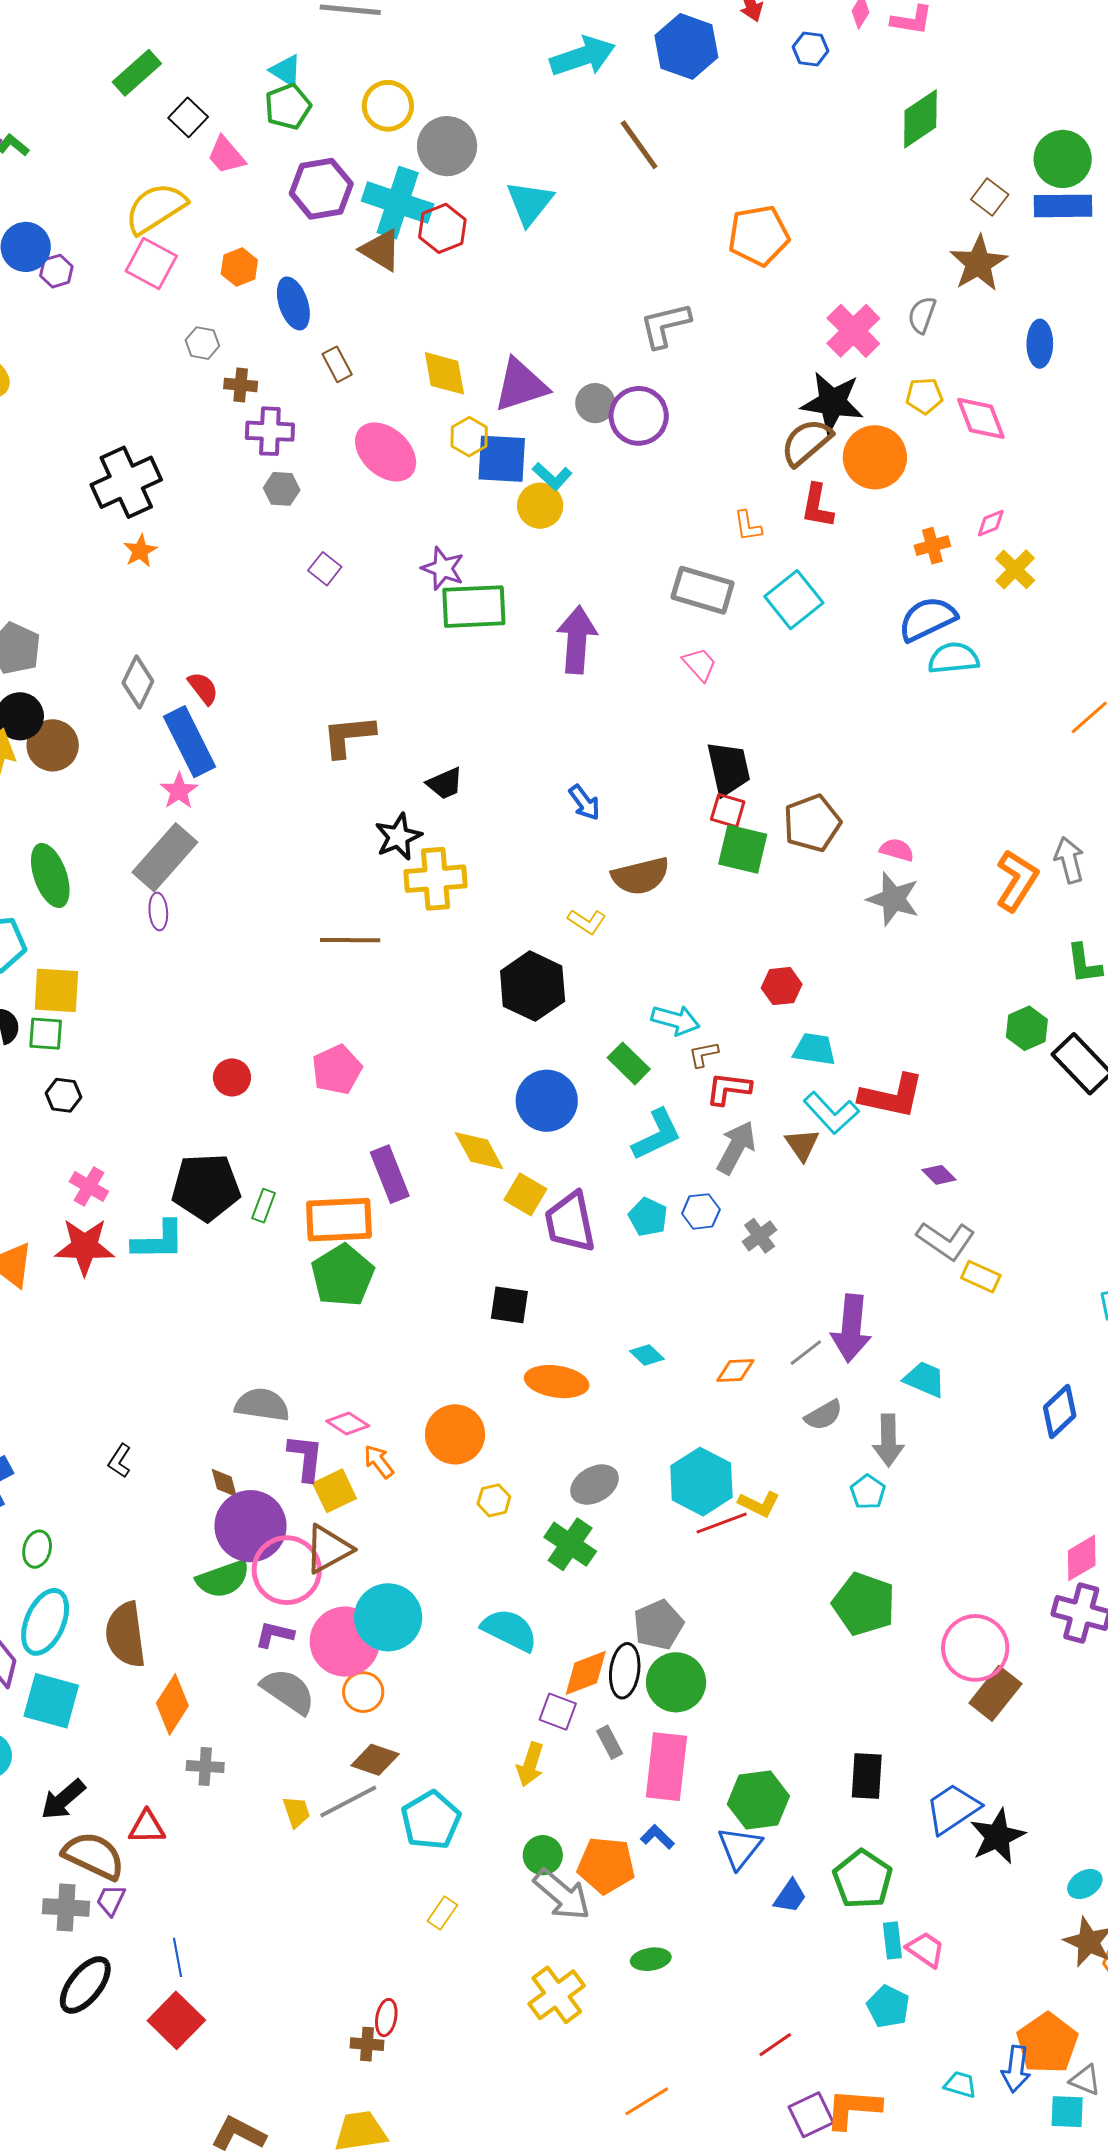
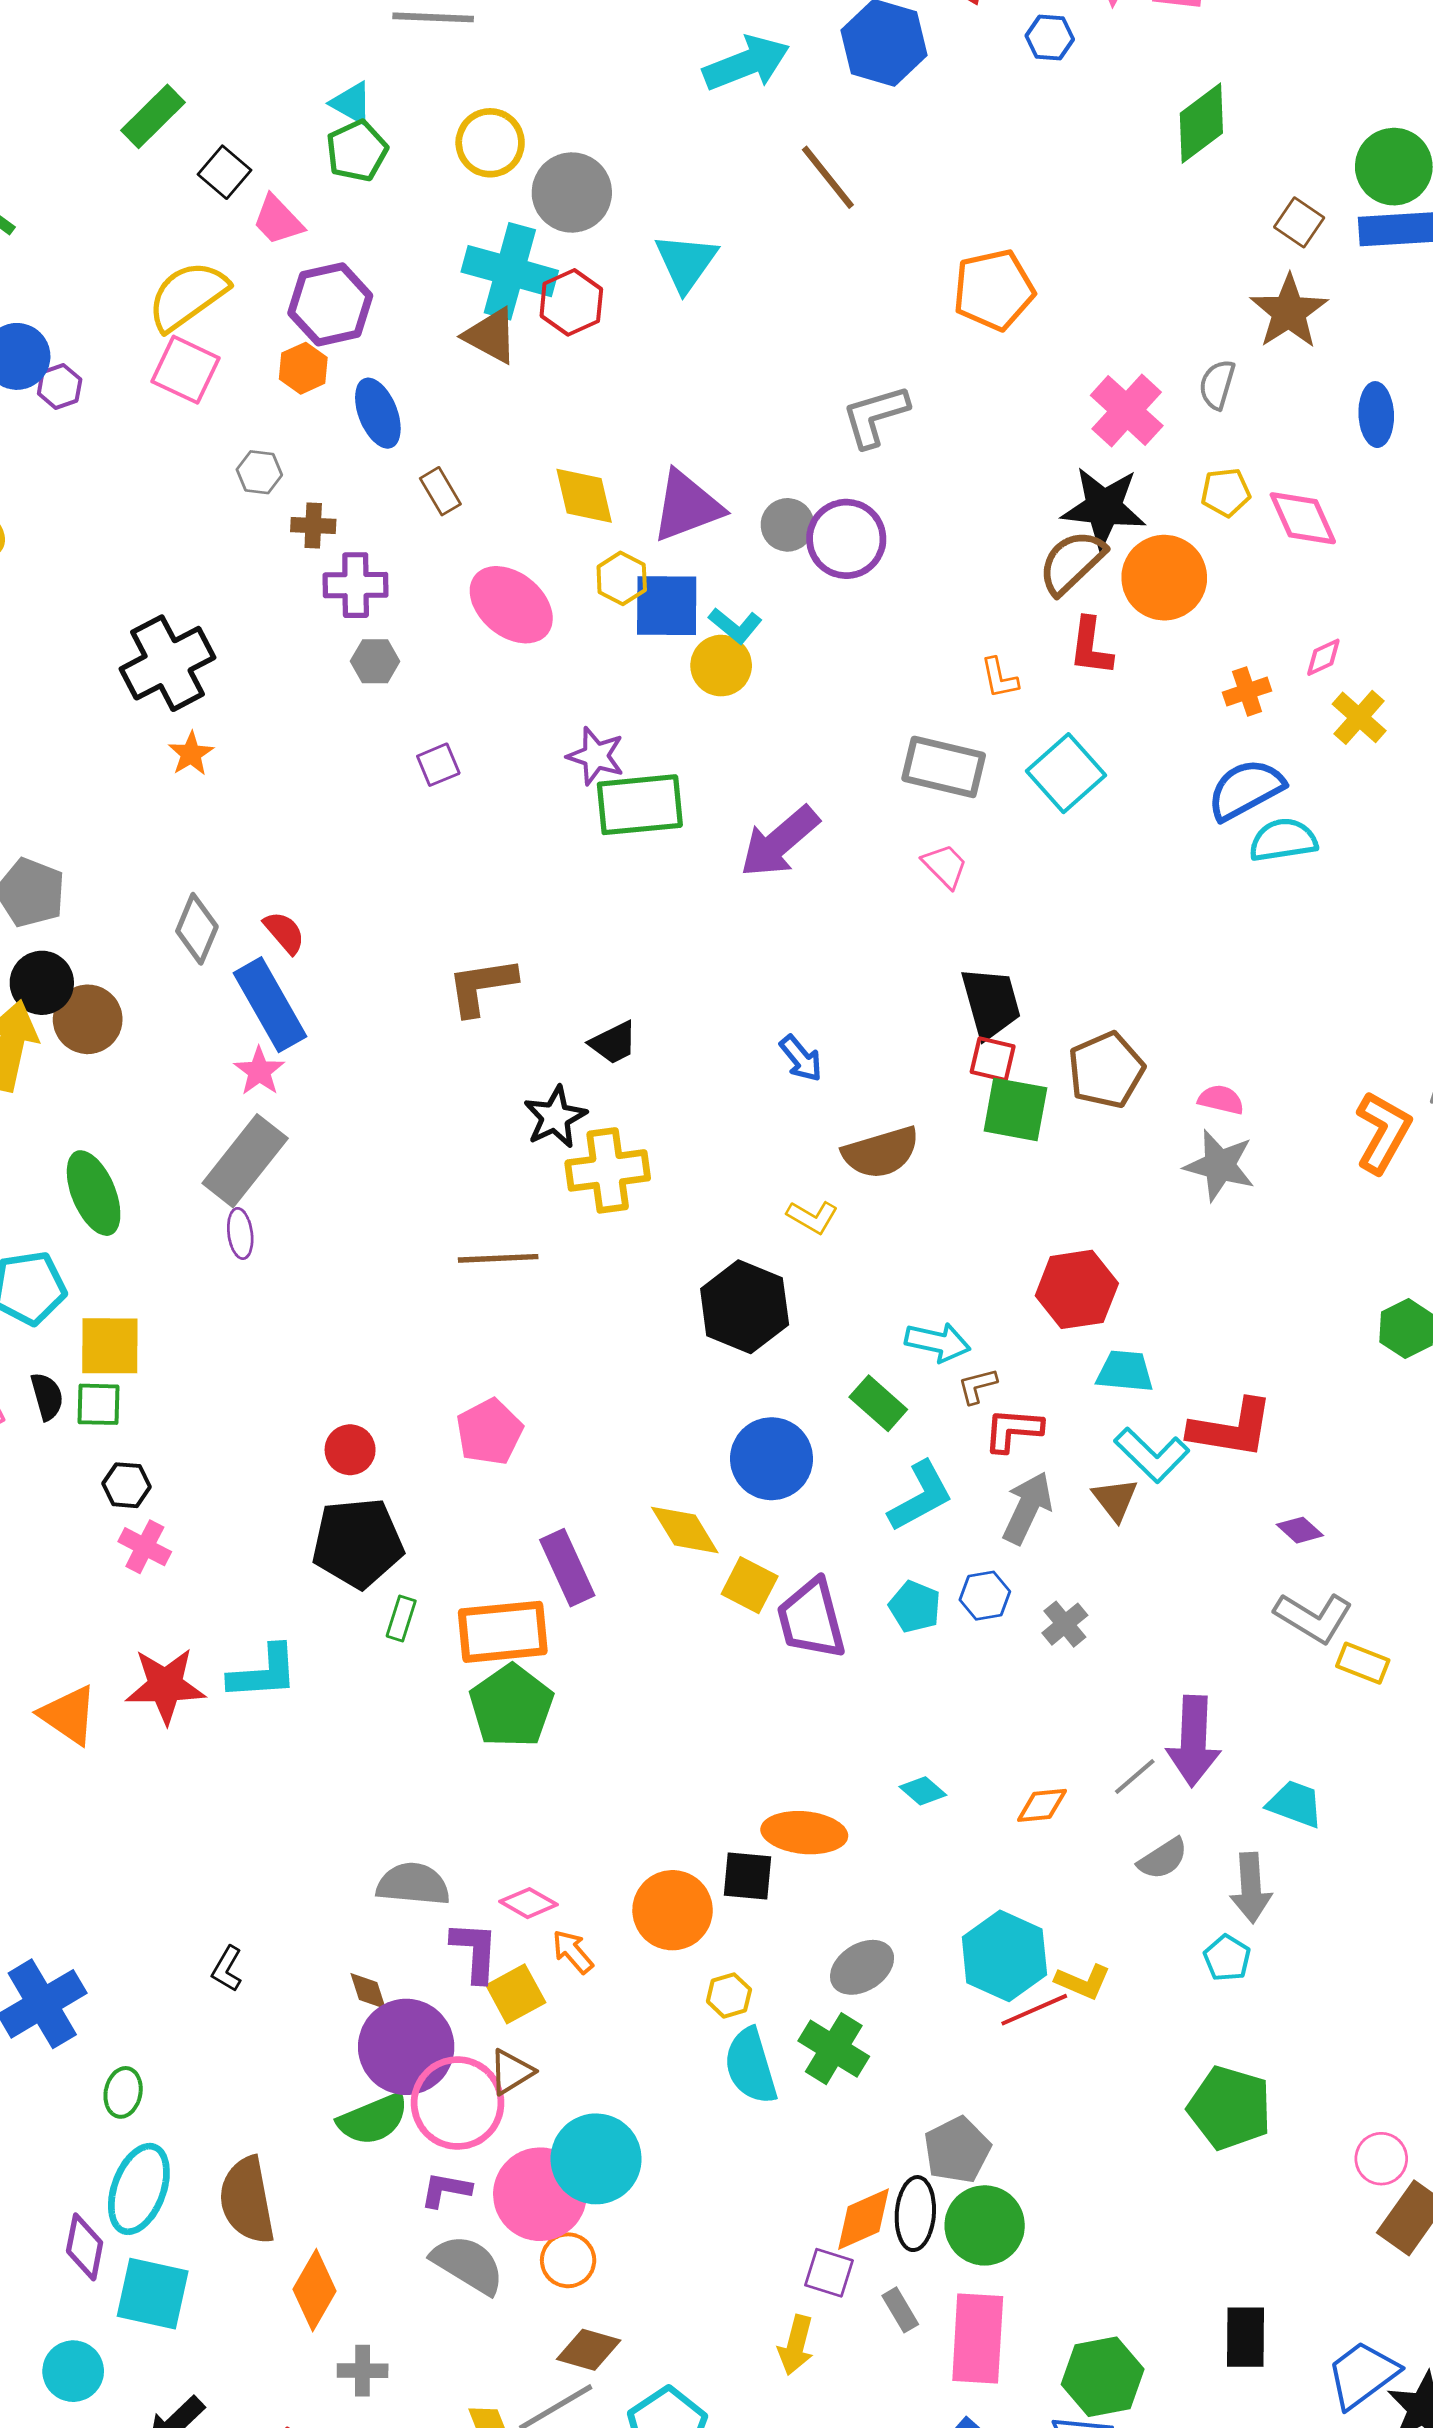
purple hexagon: (321, 189) -> (330, 304), moved
purple square: (325, 569) -> (438, 765), turned 32
purple arrow: (577, 640) -> (779, 842), turned -132
red hexagon: (782, 986) -> (1077, 1289), size x1.5
pink cross: (89, 1187) -> (145, 1547), moved
black pentagon: (206, 1187) -> (358, 1543), moved
black square: (509, 1305) -> (747, 1876), moved
brown triangle: (328, 1549) -> (511, 2072), size x0.7
cyan semicircle: (510, 1630) -> (751, 2066), moved, turned -130
pink circle: (975, 1648) -> (1381, 2159), size x0.6

